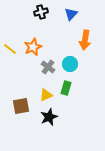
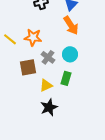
orange arrow: (85, 40) -> (71, 25), moved, turned -42
orange star: (33, 47) -> (33, 37), turned 30
brown square: (21, 106) -> (28, 67), moved

